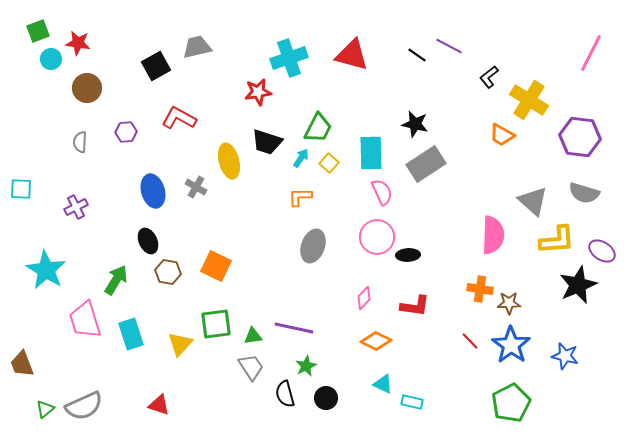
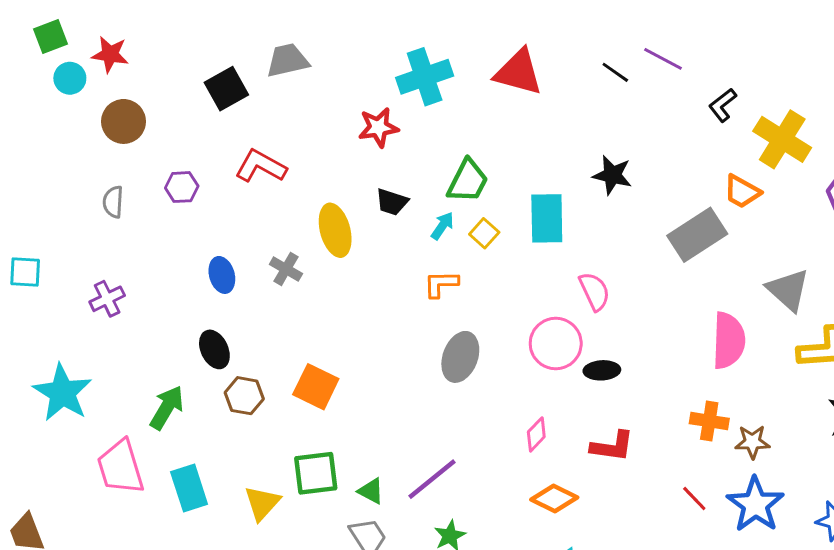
black trapezoid: (267, 142) -> (392, 202), size x0.7
gray rectangle: (426, 164) -> (697, 235), moved
blue ellipse: (153, 191) -> (222, 275), size x0.7
pink semicircle: (382, 192) -> (594, 291), moved
purple line: (294, 328) -> (432, 479), turned -51
green triangle: (253, 336) -> (371, 491), turned 36

